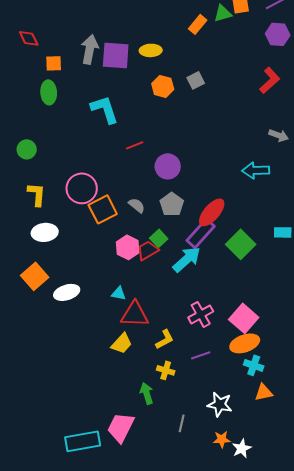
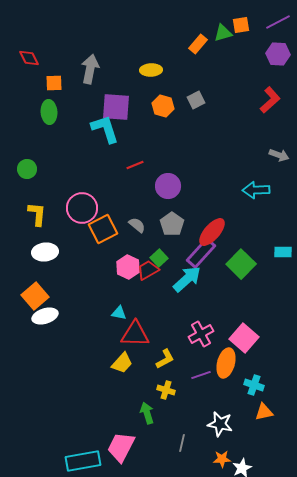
purple square: (116, 55) -> (116, 107), moved
white ellipse: (67, 292) -> (45, 316), moved
orange ellipse: (245, 343) -> (226, 363), moved, turned -56

